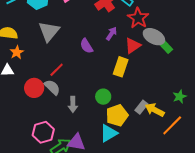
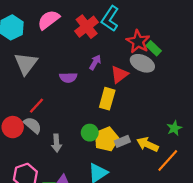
red star: (138, 18) -> (138, 41), moved
purple semicircle: (86, 46) -> (68, 77), turned -56
green rectangle: (166, 47) -> (154, 48), moved
gray rectangle: (141, 107) -> (122, 141), moved, turned 32
yellow pentagon: (117, 115) -> (106, 139), moved

